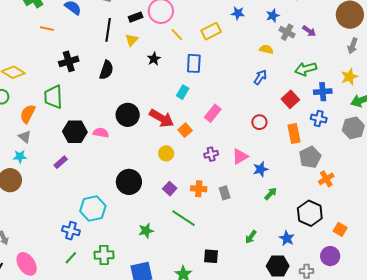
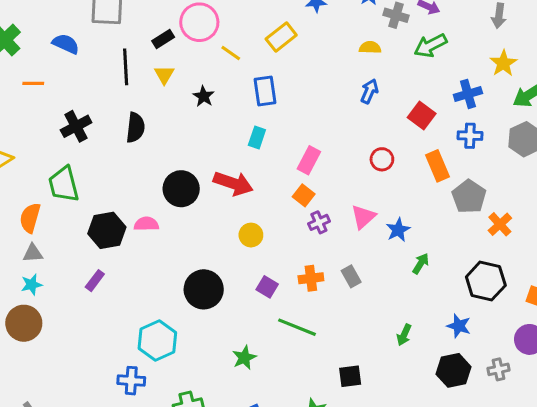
green arrow: (306, 69) -> (430, 46), moved
orange square: (185, 130) -> (304, 195), moved
gray triangle: (25, 137) -> (33, 253), turned -32

